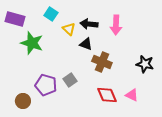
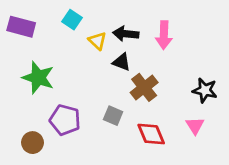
green star: (32, 43) -> (38, 78), moved
brown cross: (102, 62) -> (144, 87), turned 30
gray square: (70, 80) -> (113, 116), moved, turned -32
pink triangle: (132, 95) -> (195, 126), moved, turned 32

